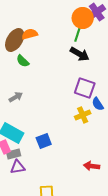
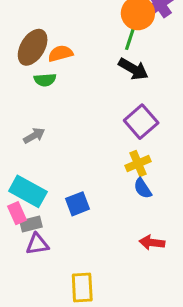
orange semicircle: (30, 34) -> (60, 53), moved
green semicircle: (23, 61) -> (45, 80), turned -48
purple square: (85, 88) -> (141, 122), turned 30
blue semicircle: (98, 104) -> (143, 188), moved

